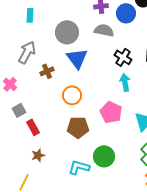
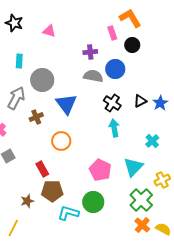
blue circle: (126, 13) -> (115, 69), moved
gray circle: (67, 32) -> (42, 80), moved
pink pentagon: (111, 112) -> (100, 170), moved
red rectangle: (33, 127) -> (42, 169), moved
brown pentagon: (78, 127) -> (52, 191), moved

